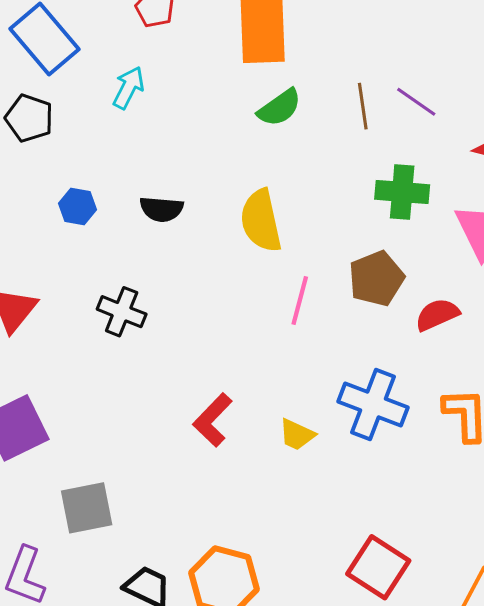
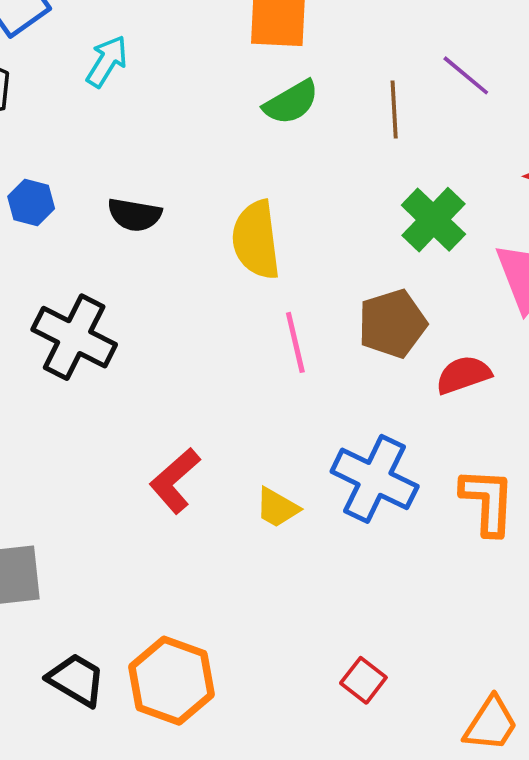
purple line: (416, 102) -> (466, 75), moved
green cross: (402, 192) -> (433, 220), turned 34
pink line: (300, 300) -> (295, 342), turned -33
black cross: (122, 312) -> (74, 337), size x1.4
red square: (378, 567) -> (363, 680), size x0.6

